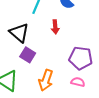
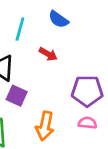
red arrow: (55, 27) -> (48, 54), turned -48

